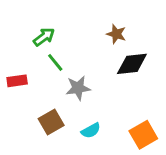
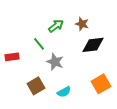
green arrow: (44, 37) -> (56, 26), moved
gray star: (78, 88) -> (55, 62), turned 30
orange square: (143, 135) -> (101, 84), moved

